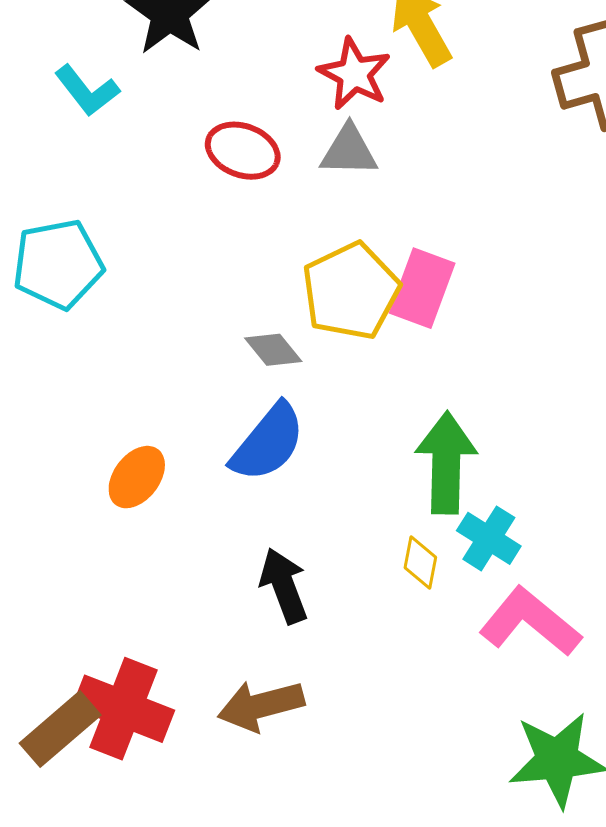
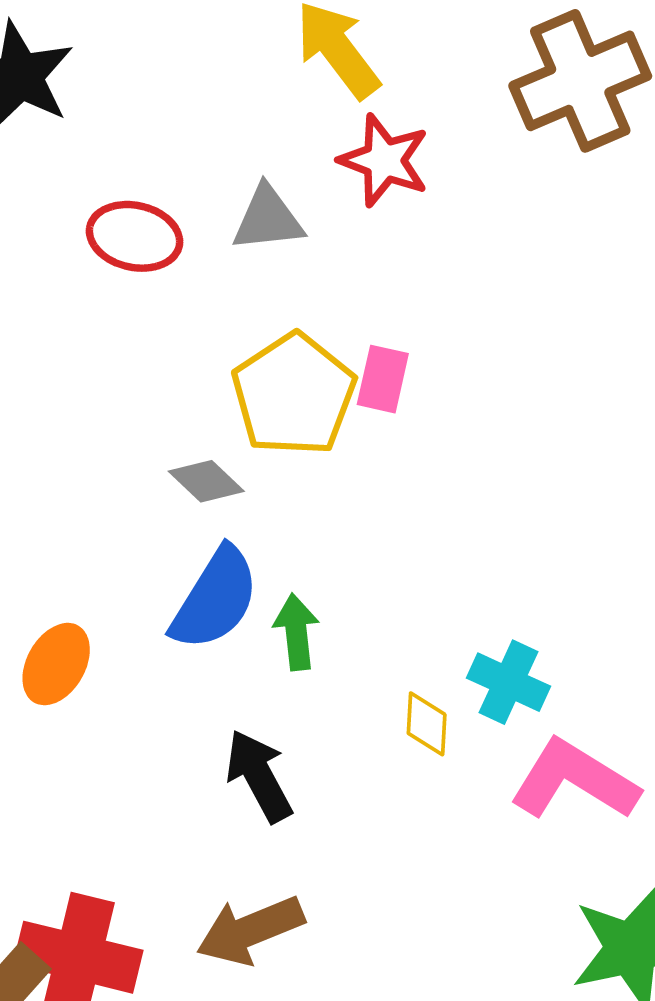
red star: (354, 74) -> (384, 160), moved
pink rectangle: (422, 288) -> (383, 379), size x0.7
green arrow: (446, 463) -> (296, 632), moved, size x0.6

